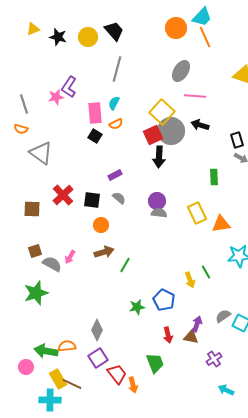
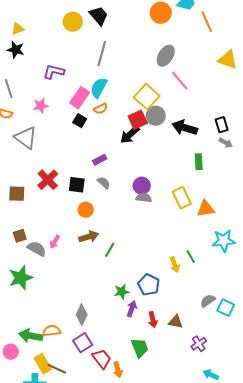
yellow triangle: (33, 29) -> (18, 29), moved
black star: (58, 37) -> (16, 50), moved
orange line: (205, 37) -> (207, 22), moved
purple L-shape: (69, 87) -> (54, 72), turned 70
pink line: (195, 96) -> (180, 81), turned 45
pink star: (56, 97) -> (41, 106), moved
cyan semicircle: (114, 103) -> (99, 88), size x1.5
pink rectangle: (95, 113) -> (80, 98), turned 40
black arrow: (200, 125) -> (185, 128), moved, size x1.4
gray circle: (171, 131) -> (156, 116), size x0.7
black arrow: (159, 157) -> (130, 135), moved, turned 45
purple arrow: (197, 324) -> (132, 309), moved

